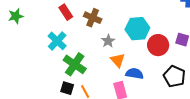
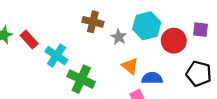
red rectangle: (66, 12) -> (29, 39), moved
gray star: (108, 41) -> (119, 37), moved

